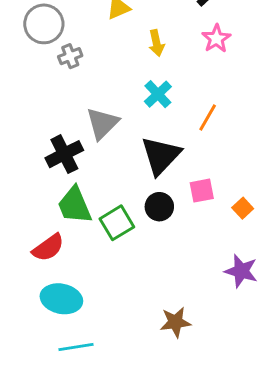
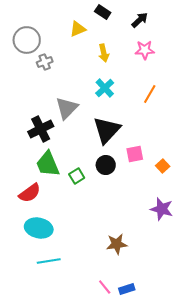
pink star: (216, 39) -> (145, 50), turned 30
orange line: (208, 118) -> (150, 94), moved
green square: (117, 223) -> (77, 176), size x0.7

